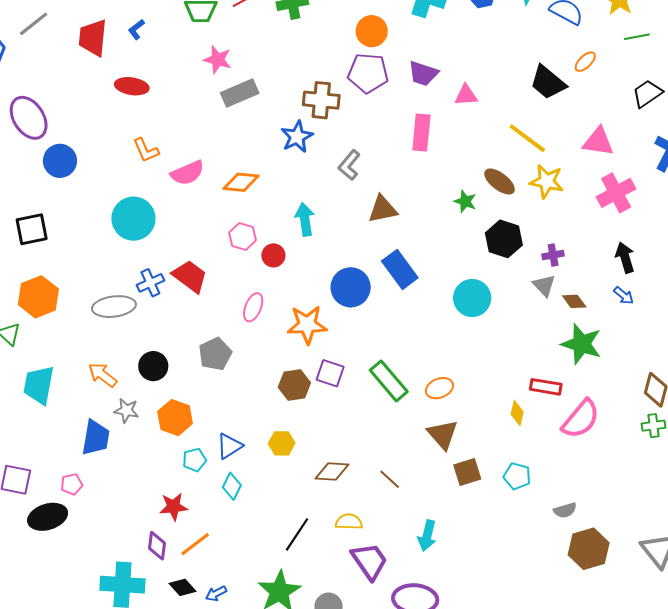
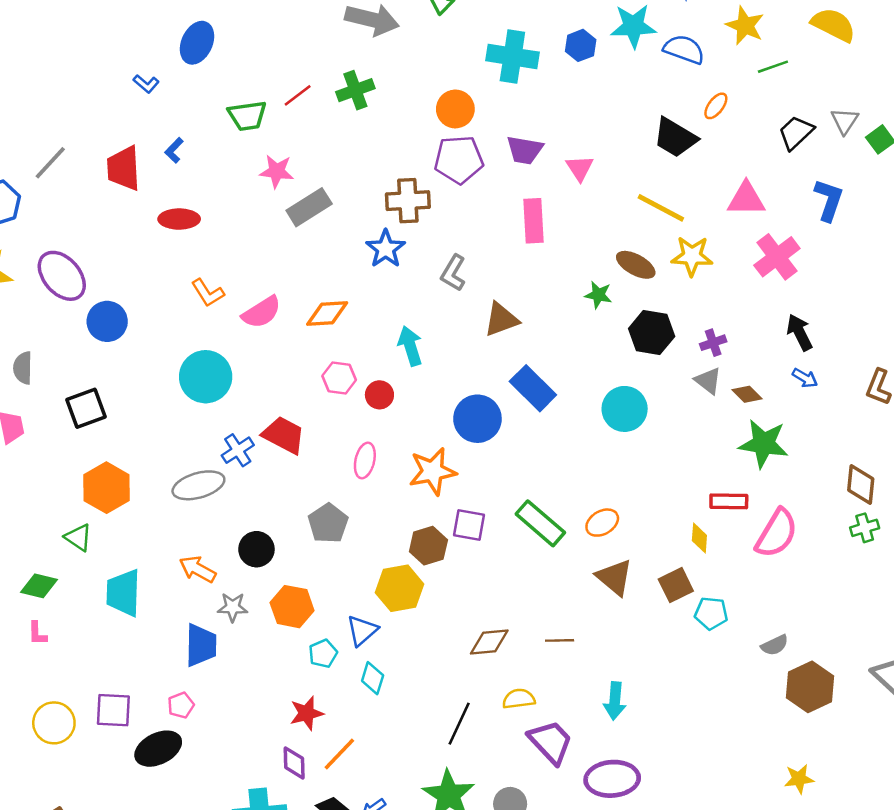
pink triangle: (466, 95) -> (580, 168), turned -50
yellow hexagon: (282, 443) -> (400, 588), moved, size x1.5
brown square: (467, 472) -> (676, 585), moved
brown line: (390, 479) -> (560, 640), turned -35

